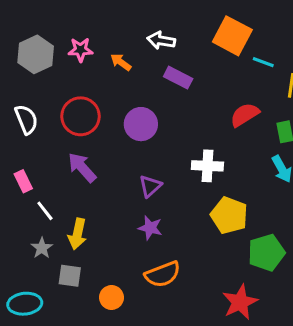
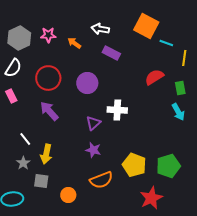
white semicircle: (26, 119) -> (13, 68), moved, turned 54
white cross: (207, 166) -> (117, 110), moved
pink rectangle: (23, 181) -> (11, 96), moved
yellow pentagon: (229, 215) -> (134, 165), moved

